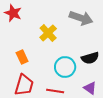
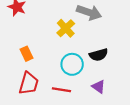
yellow cross: (48, 33) -> (66, 28), moved

